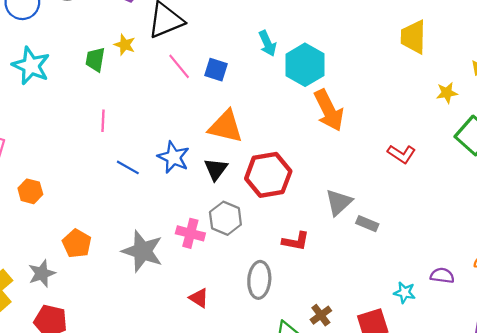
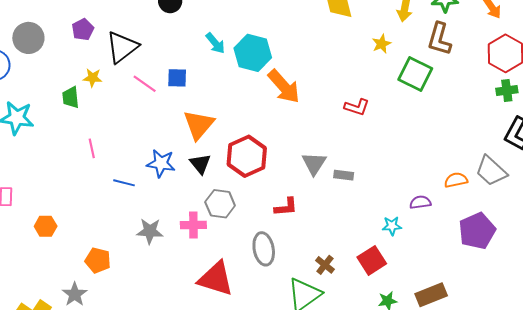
orange triangle: (226, 127) -> (199, 125), turned -48
gray star: (142, 251) -> (150, 231), moved, size x0.7
red triangle: (199, 298) -> (216, 279), size x2.0

